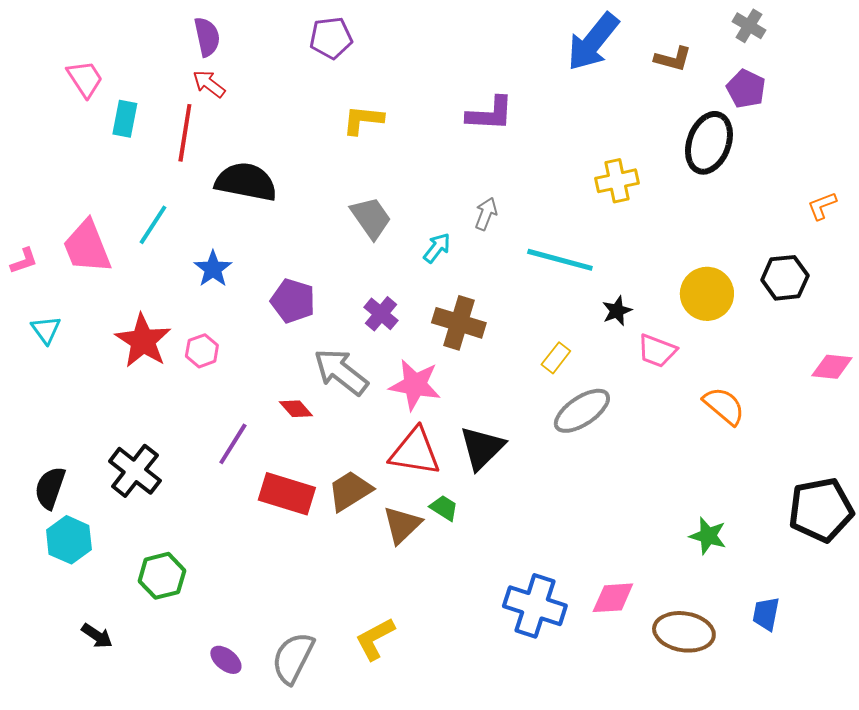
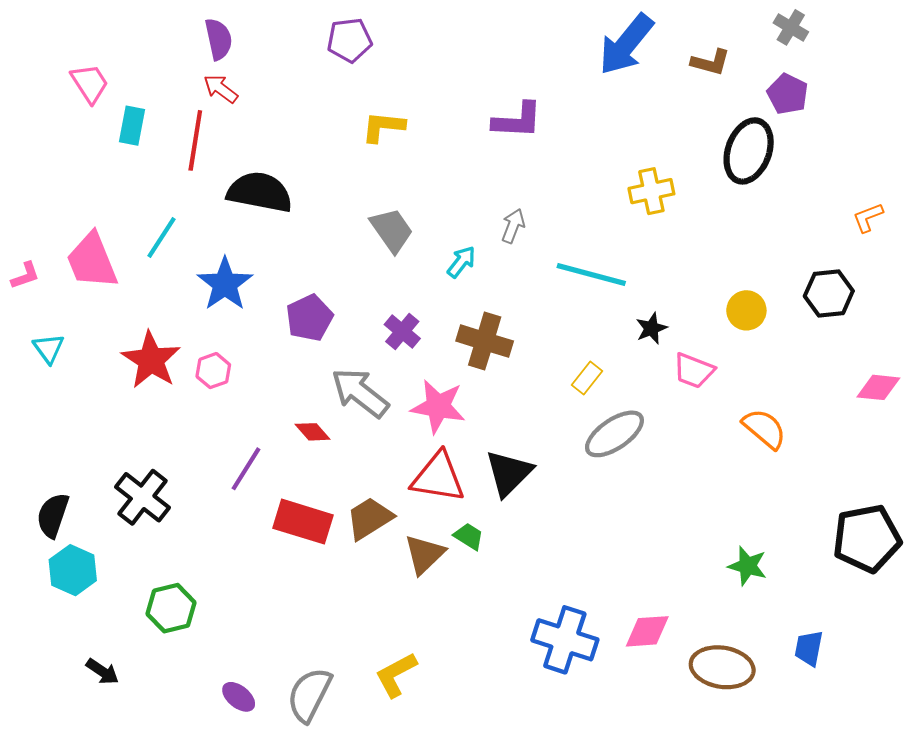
blue star: (213, 269) -> (225, 284), size x1.4
yellow circle: (707, 294) -> (746, 310), size x0.7
purple pentagon: (293, 301) -> (309, 318), turned 30

